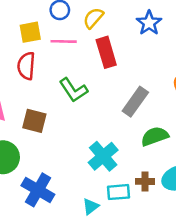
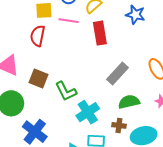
blue star: (149, 23) -> (135, 15), turned -30
green L-shape: (73, 90) -> (66, 91), moved
brown cross: (145, 181) -> (119, 125), moved

